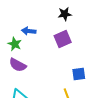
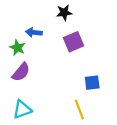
black star: (65, 14) -> (64, 13), moved
purple semicircle: (18, 65) -> (21, 72), turned -78

